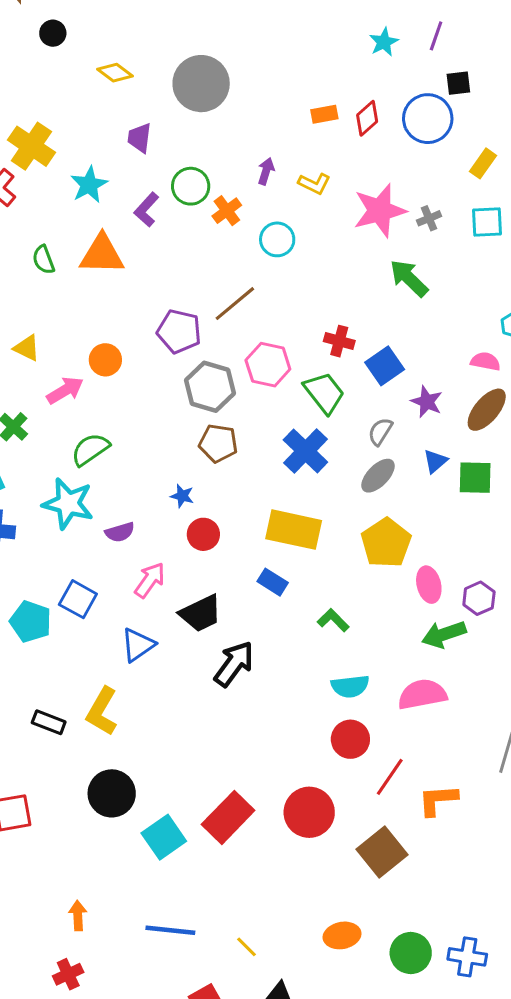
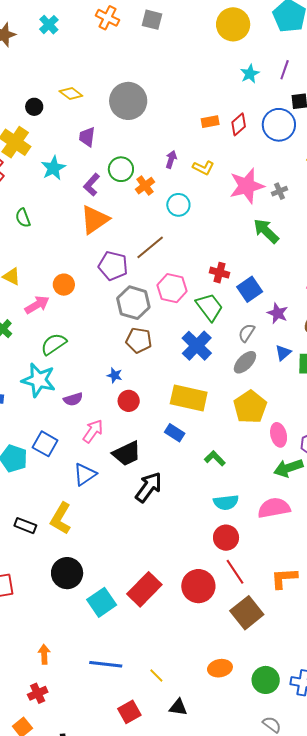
black circle: (53, 33) -> (34, 107), moved
orange triangle: (102, 254) -> (95, 220), moved, turned -36
red line: (390, 777) -> (235, 572), moved, turned -68

